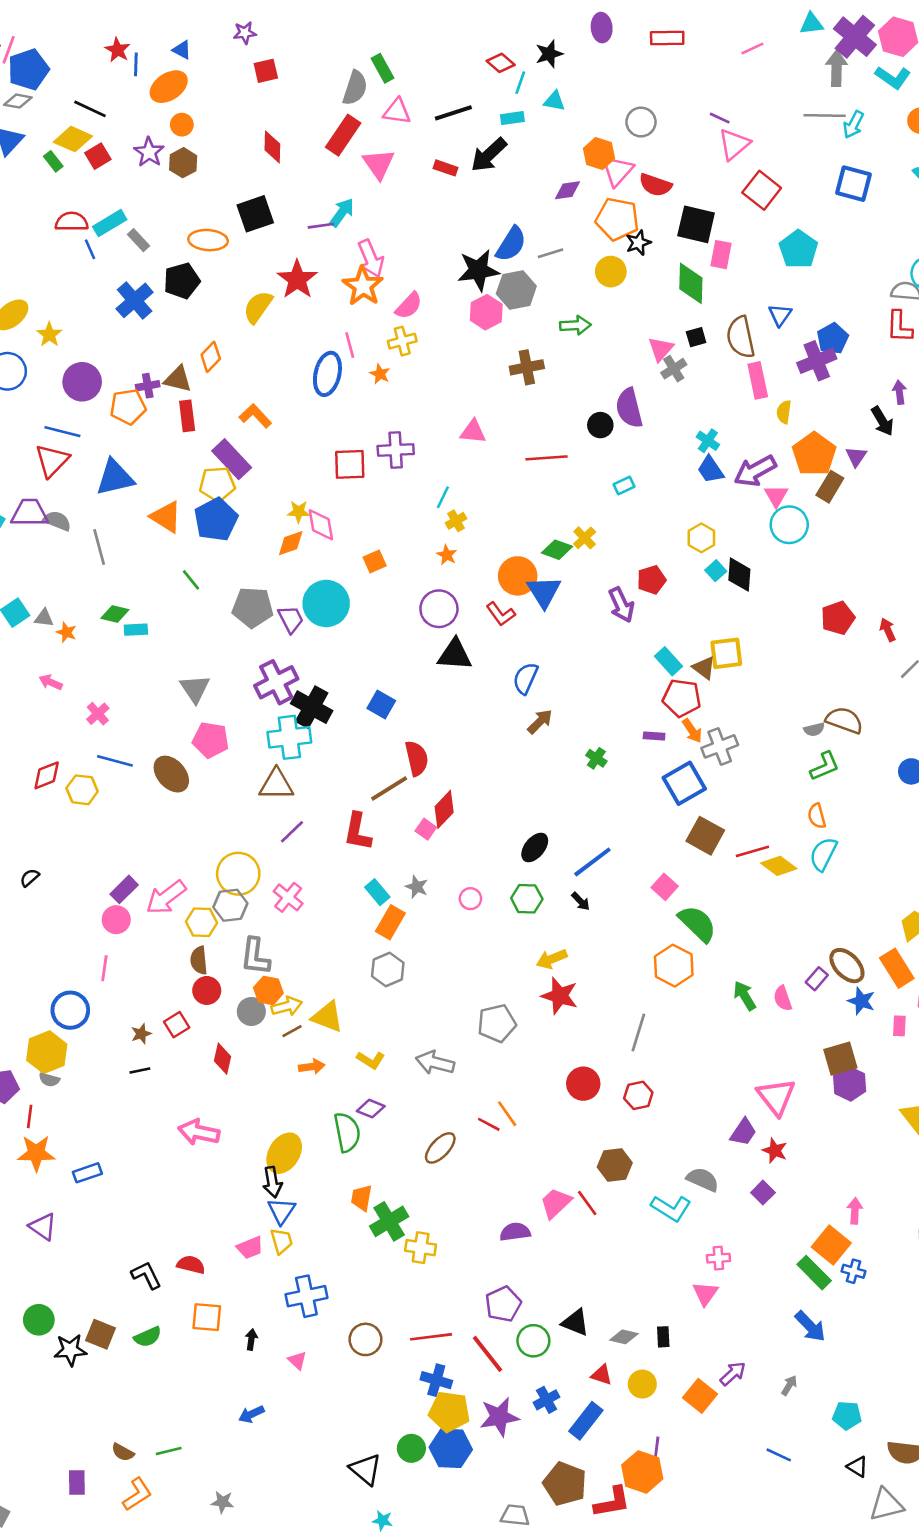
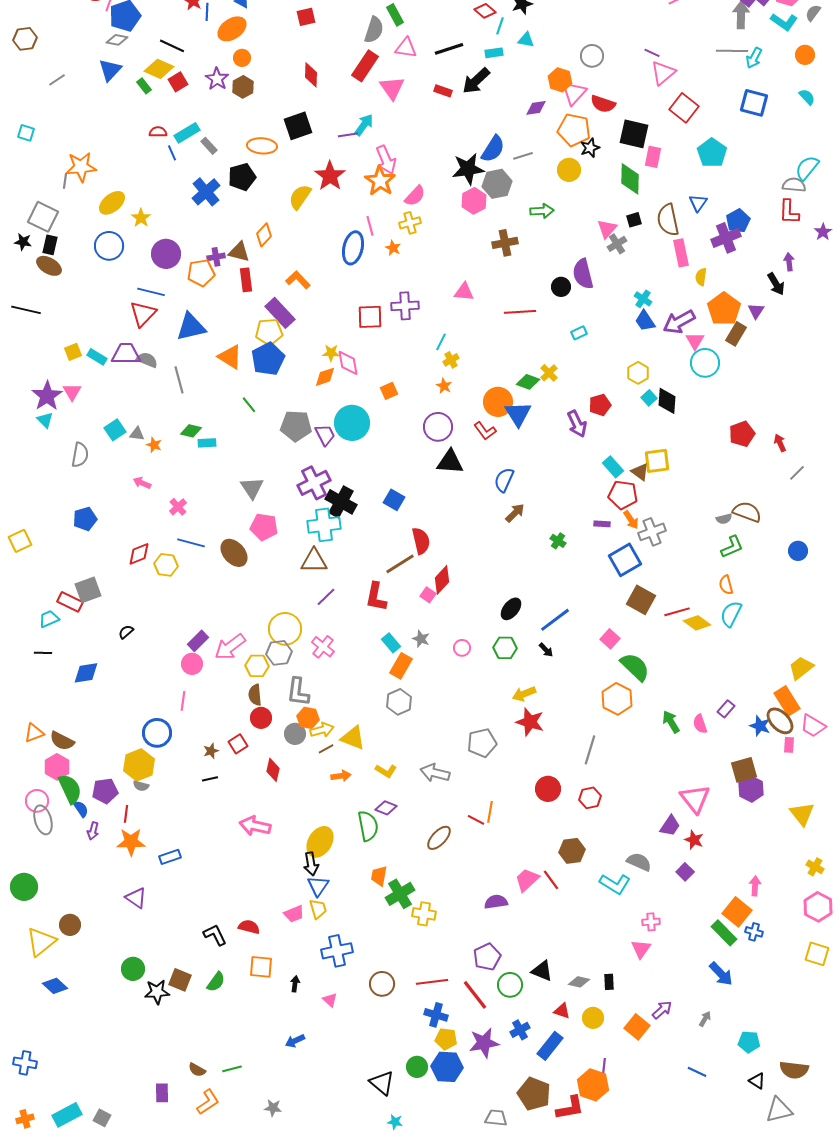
red semicircle: (72, 222) -> (158, 132), size x0.7
brown ellipse: (847, 966) -> (780, 721), moved
orange line: (507, 1114) -> (490, 812), turned 45
green semicircle: (148, 1337) -> (216, 982), turned -30
yellow pentagon: (449, 1412) -> (446, 1039), size x0.7

